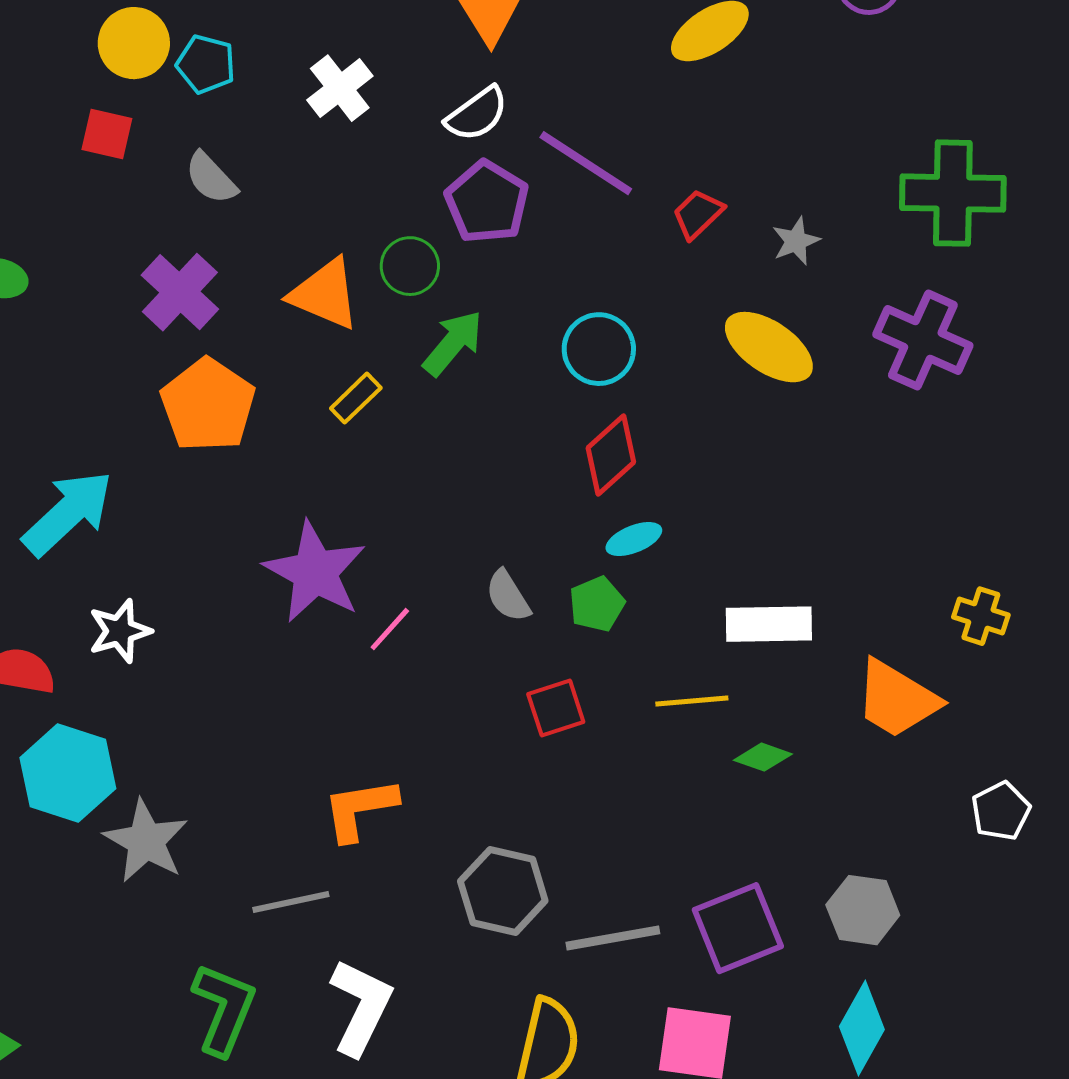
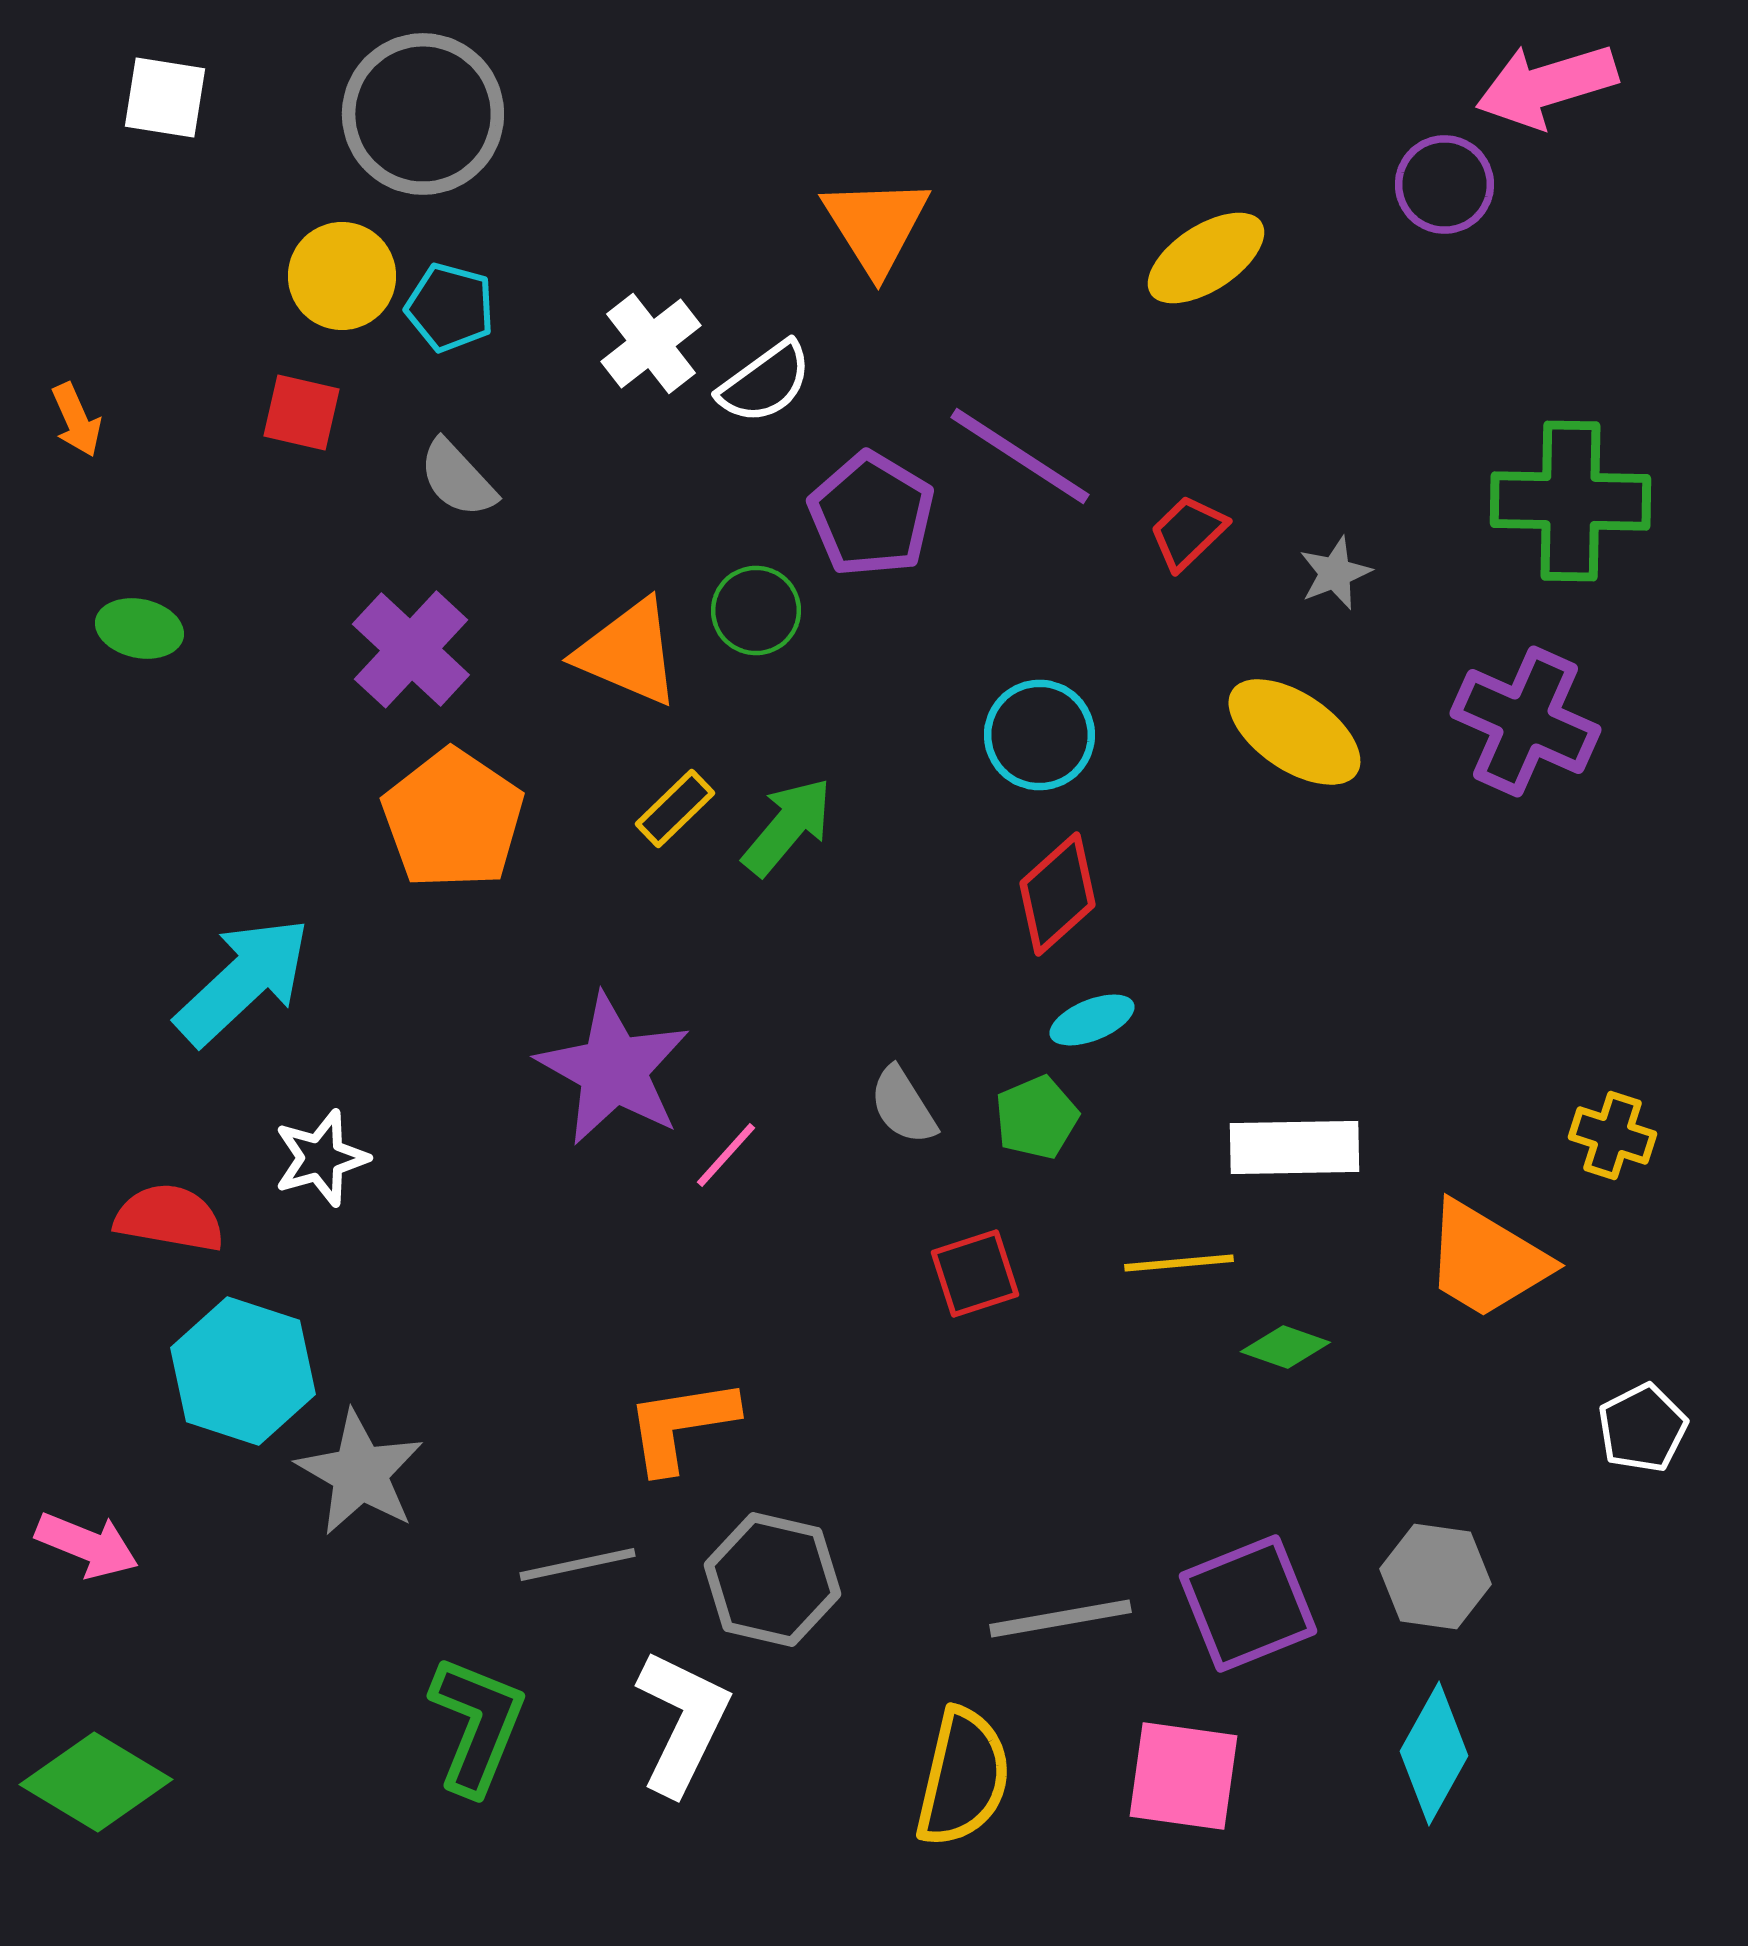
white semicircle: (477, 114) -> (765, 382), moved
green arrow: (453, 343) -> (787, 826), moved
gray hexagon: (503, 891) -> (772, 1579), moved

